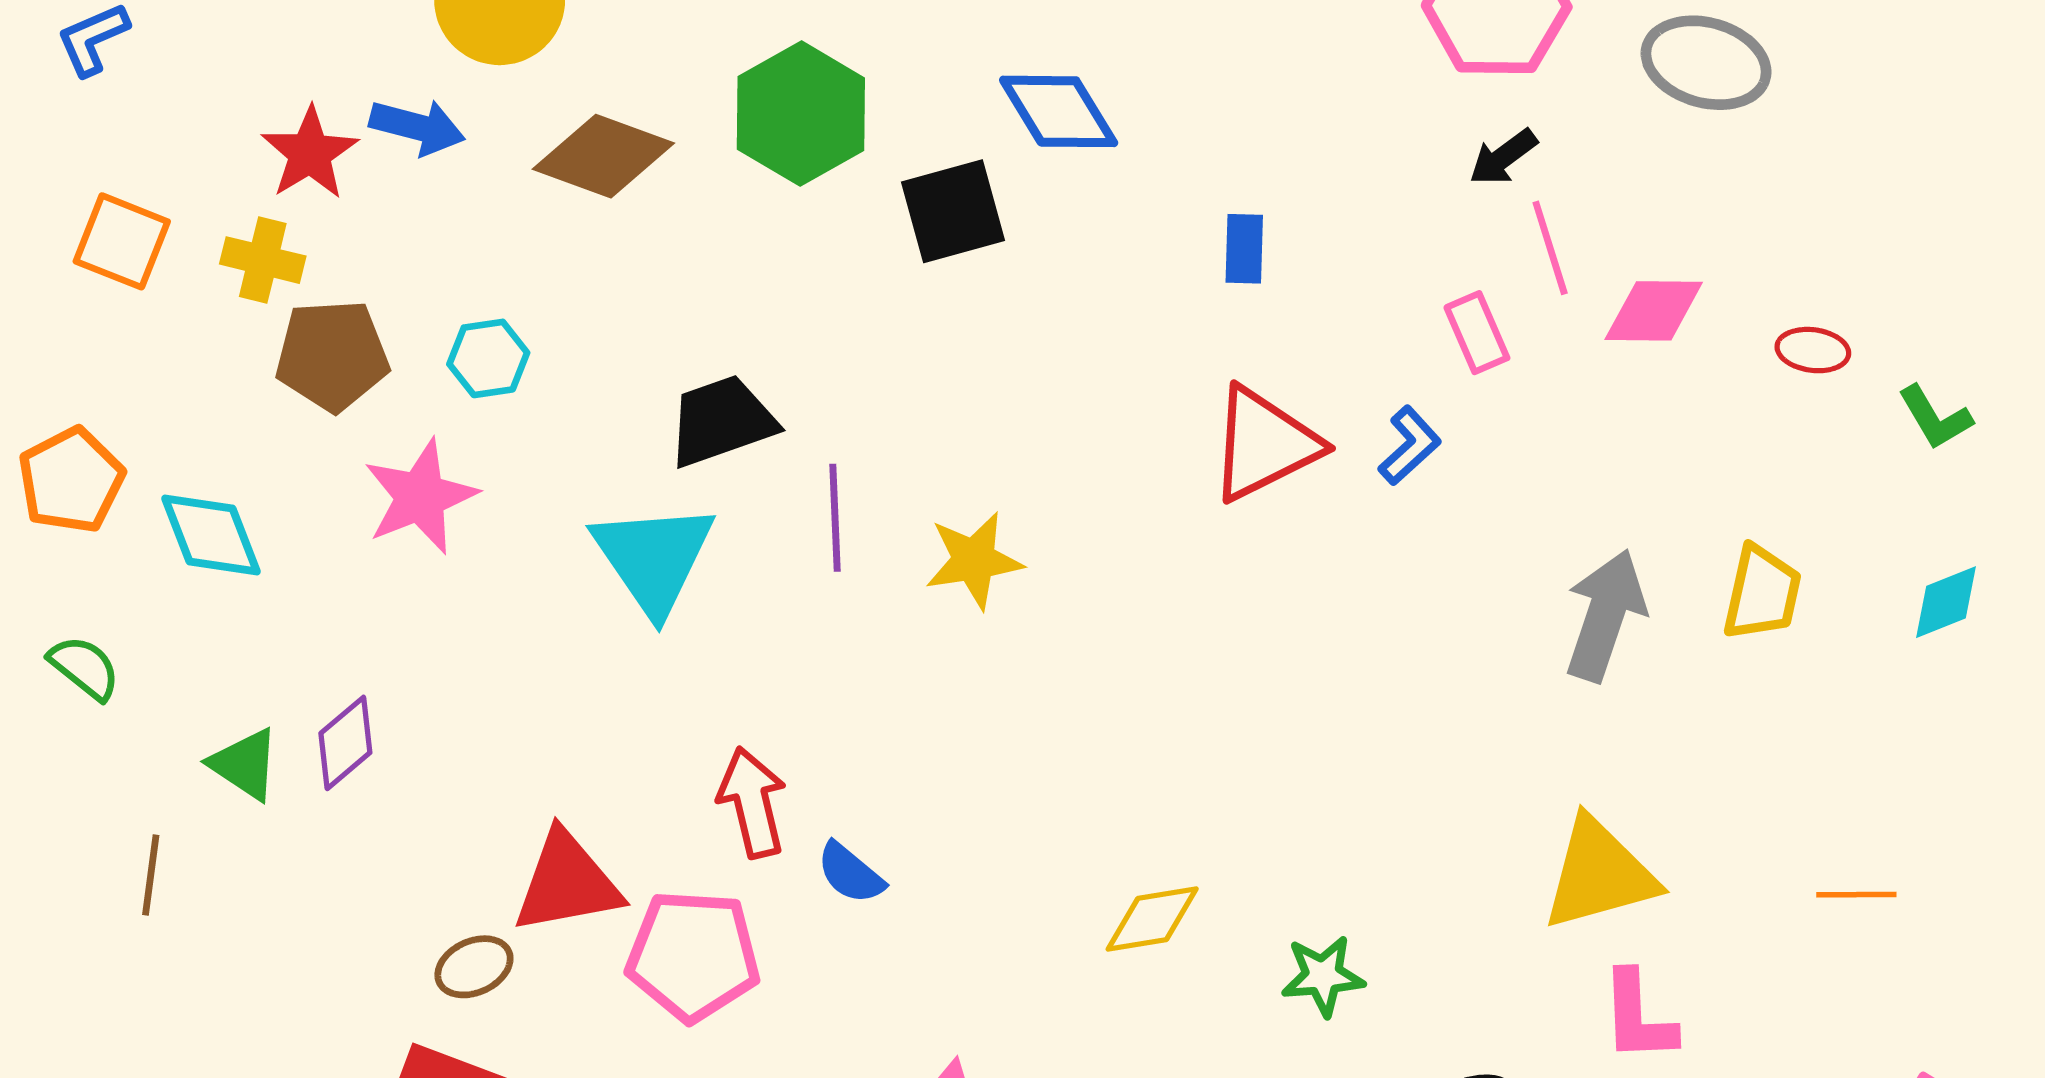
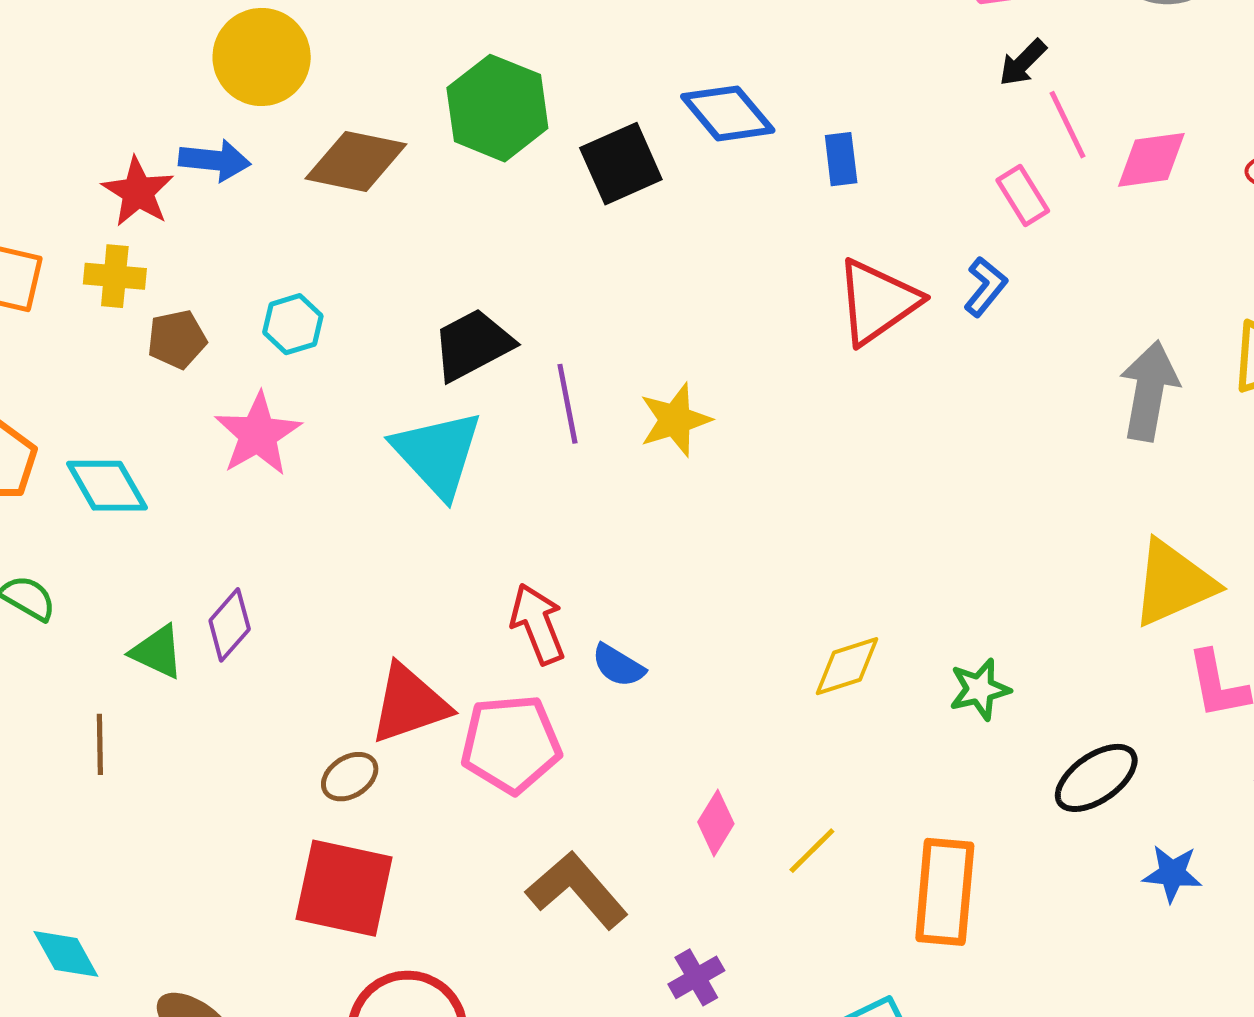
blue diamond: (1059, 111) -> (728, 113), moved
brown pentagon: (332, 355) -> (177, 339), size x0.7

